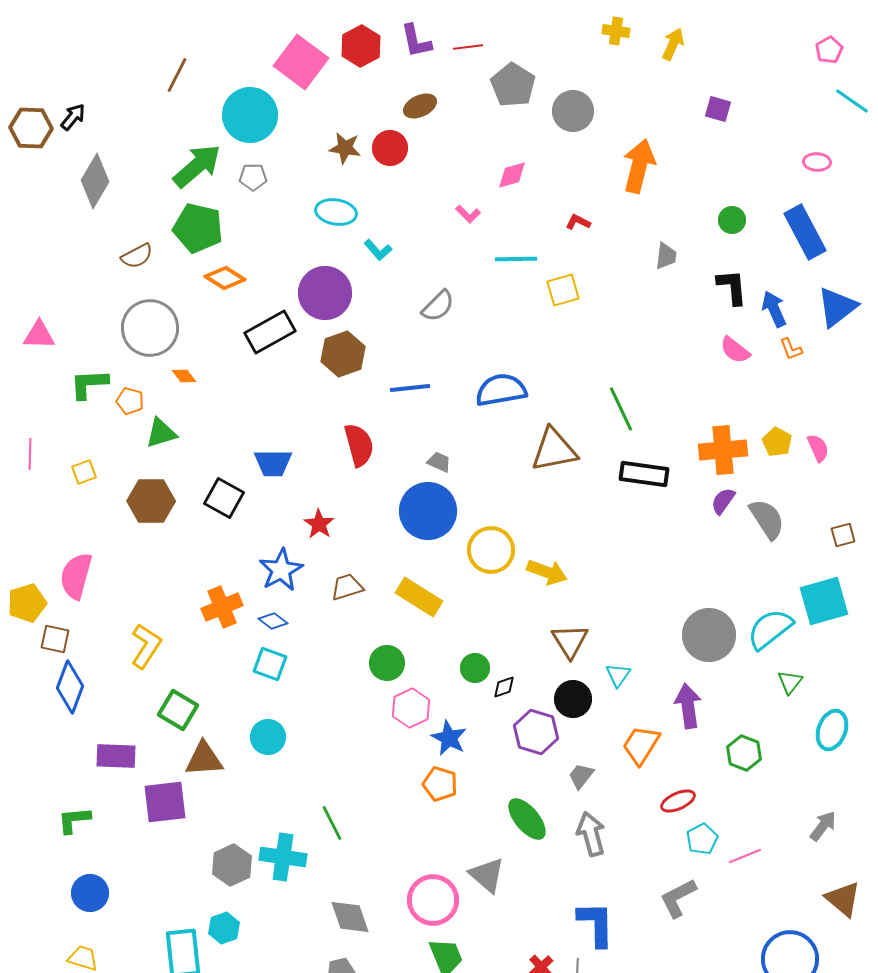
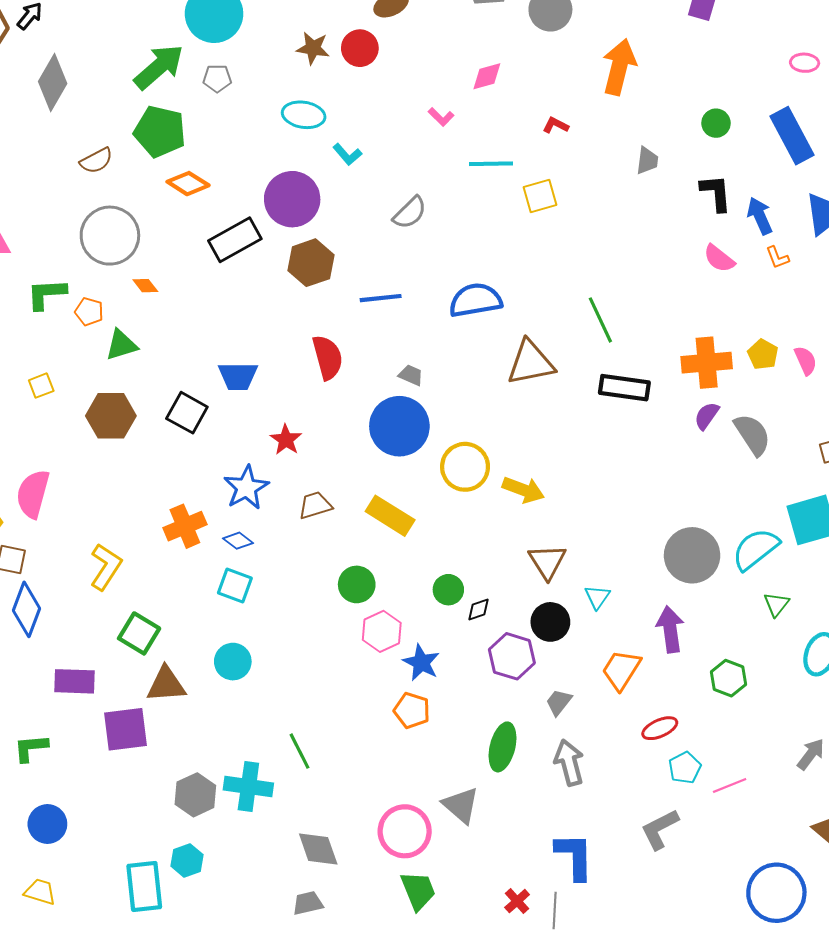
green ellipse: (527, 819) -> (503, 747), turned 54

